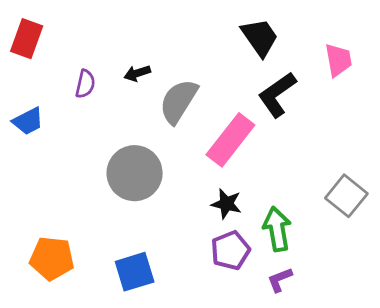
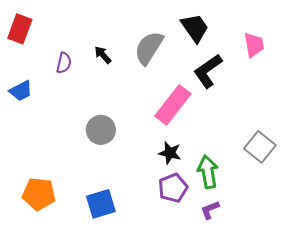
black arrow: (137, 73) -> (103, 55), turned 66
gray semicircle: (178, 101) -> (149, 48), moved
gray circle: (135, 173) -> (101, 130), size x0.7

